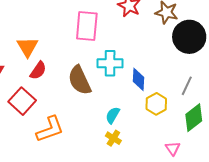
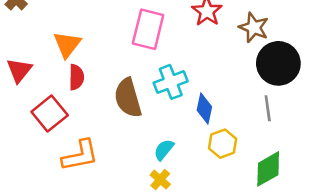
cyan cross: (110, 63) -> (171, 82), turned -30
red semicircle: (38, 71) -> (76, 77), turned -42
gray line: (187, 86) -> (268, 108), moved, turned -42

